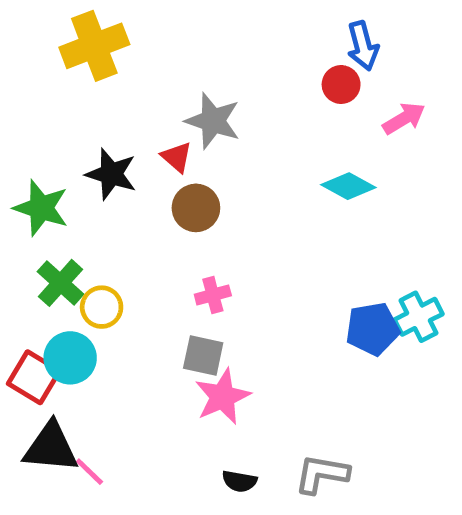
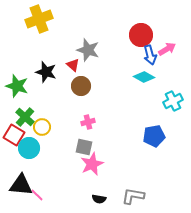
blue arrow: (363, 46) -> (150, 55), moved
red circle: (341, 85) -> (141, 35), size x1.5
cyan cross: (418, 317) -> (173, 101), moved
red square: (34, 377) -> (14, 135), moved

